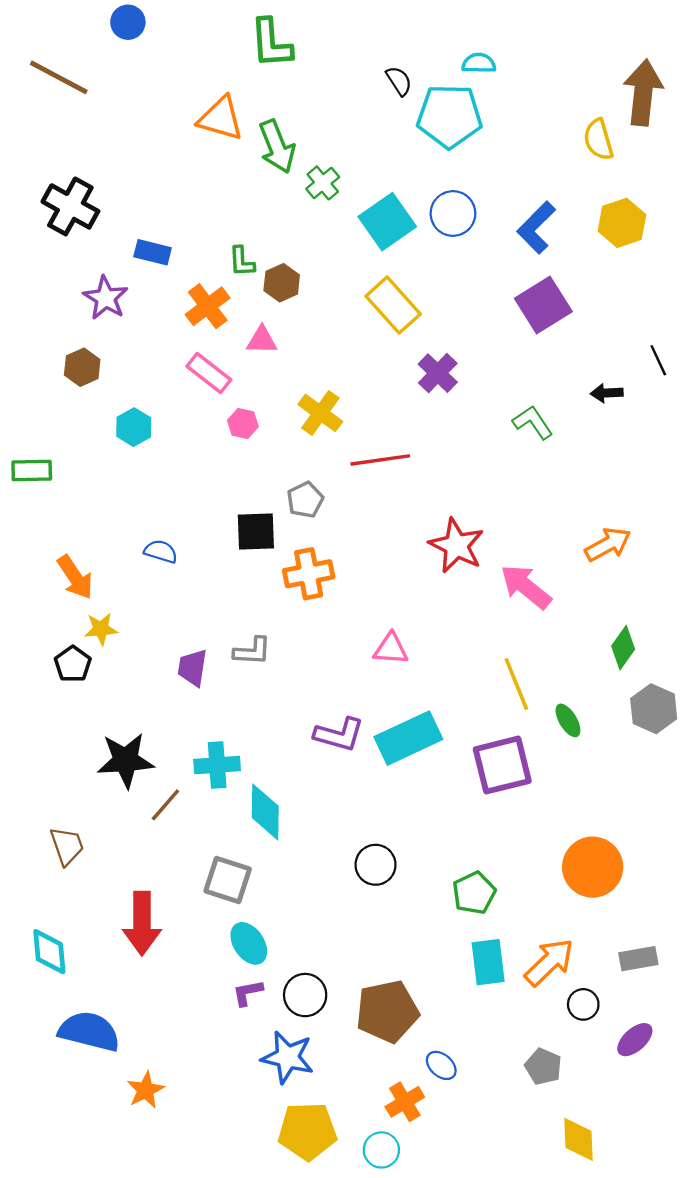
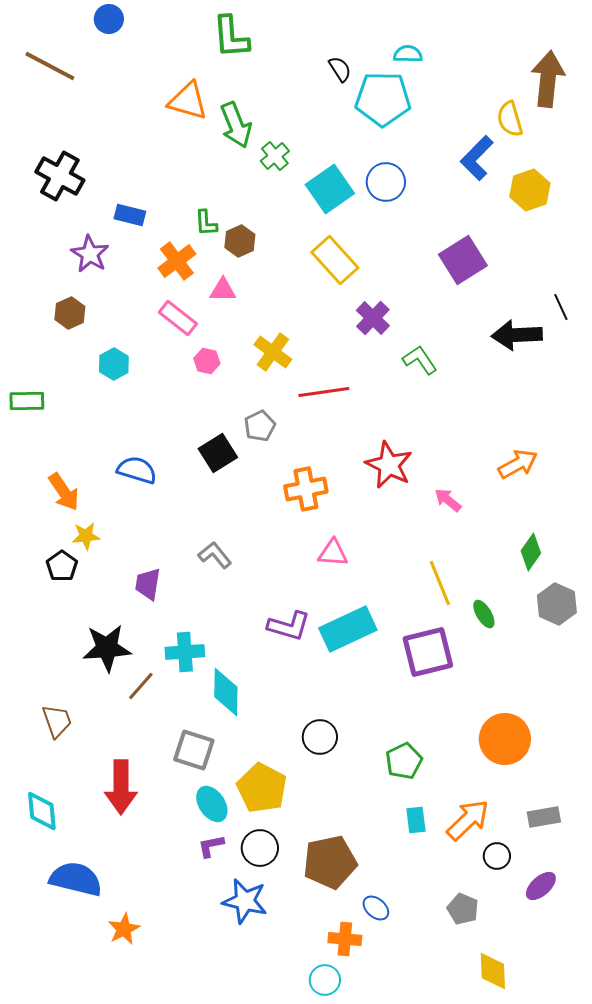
blue L-shape: (536, 228) -> (477, 158), moved
black arrow: (607, 393) -> (517, 335), size x1.8
green L-shape: (533, 422) -> (420, 360), moved
black square: (256, 531) -> (218, 453), turned -30
blue semicircle: (161, 551) -> (137, 470), size x1.4
orange cross: (309, 574) -> (306, 489), moved
pink arrow: (526, 587) -> (448, 500), size x0.6
gray L-shape: (252, 651) -> (215, 555), turned -132
purple trapezoid: (192, 668) -> (148, 584), moved
cyan rectangle: (488, 962) -> (416, 820), size x0.7
orange cross: (405, 1102) -> (345, 939), turned 36
yellow pentagon: (307, 1131) -> (262, 788), moved, turned 30

